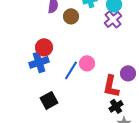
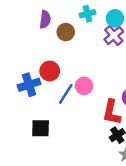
red circle: (44, 47) -> (50, 71), moved
black square: (49, 100) -> (41, 128), turned 30

